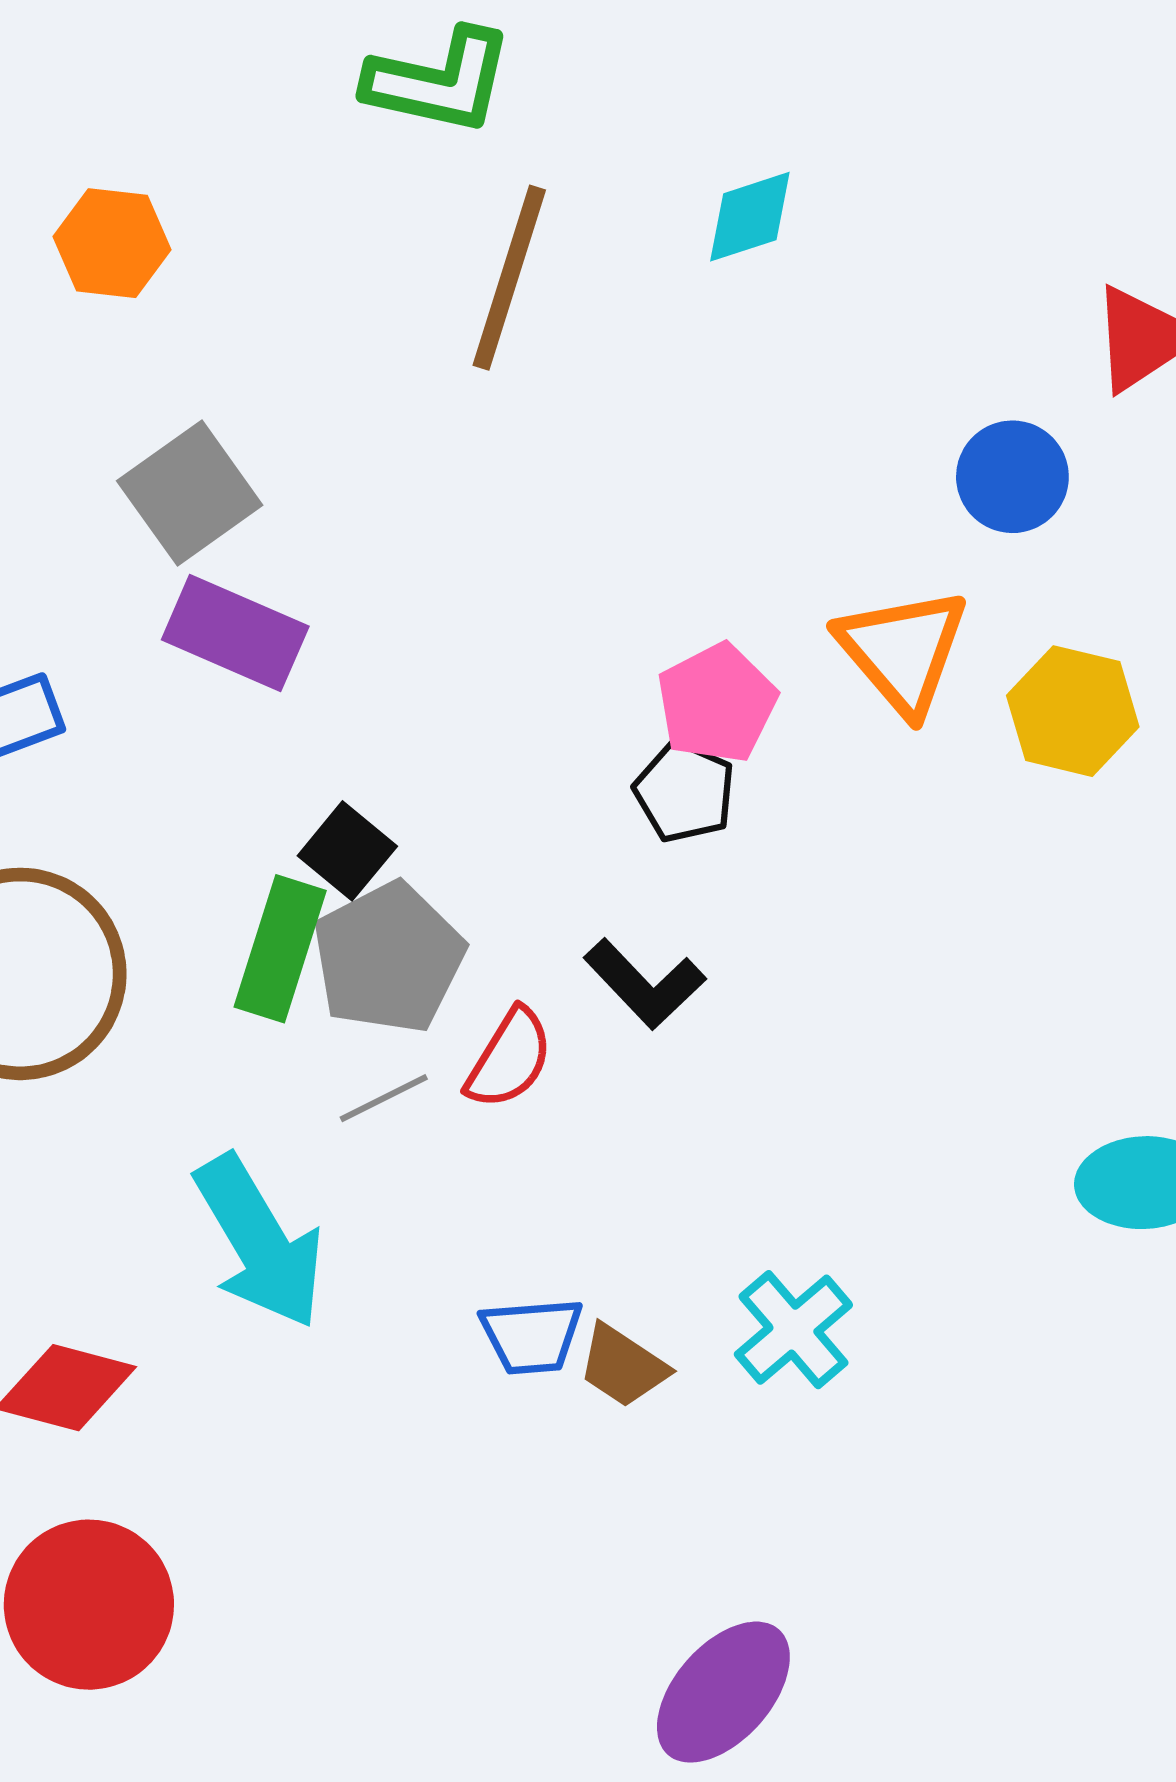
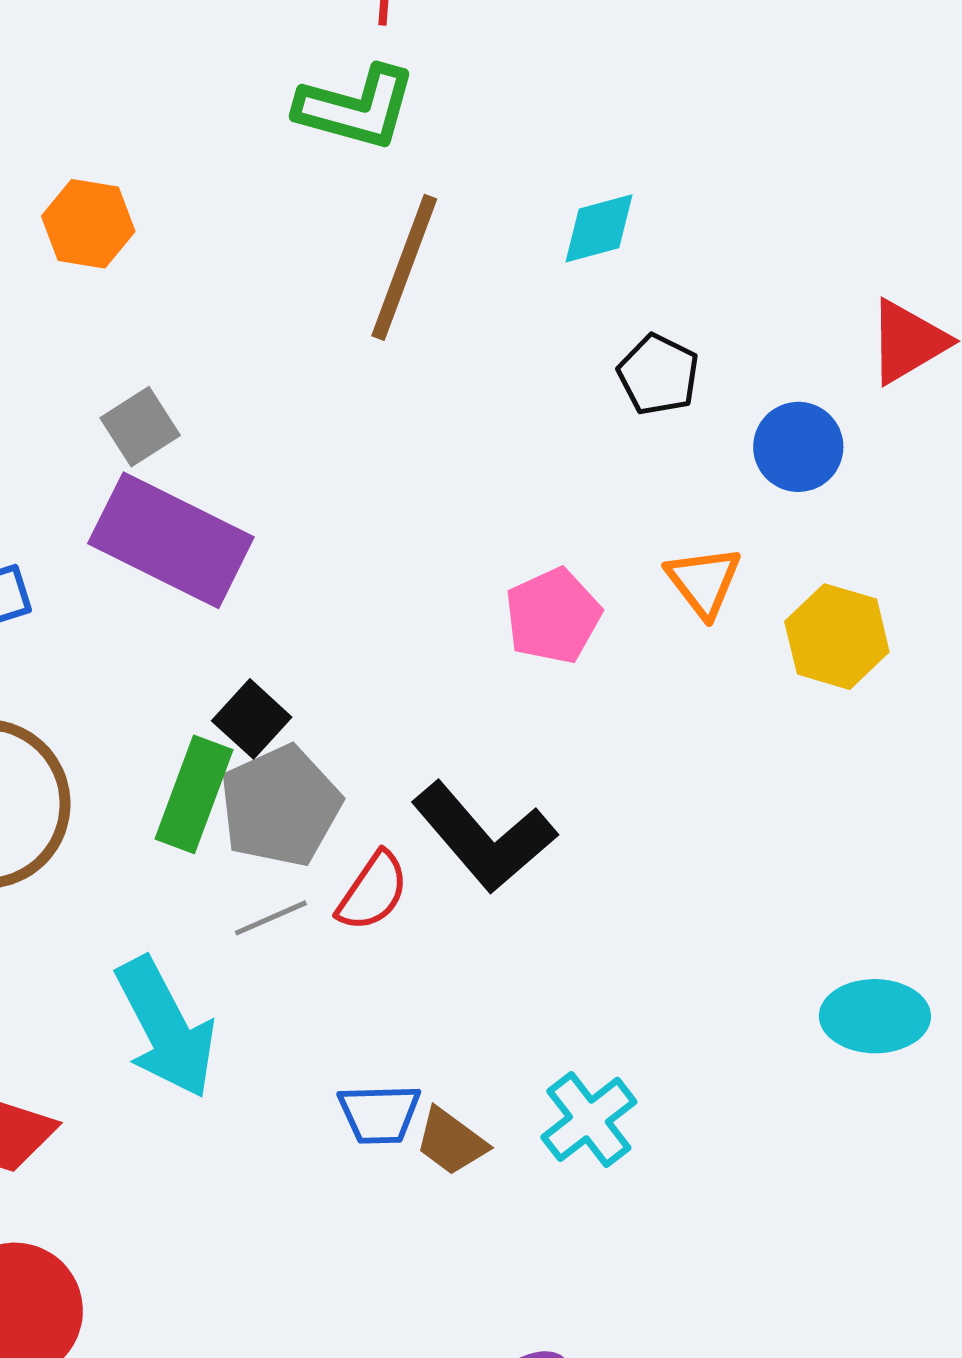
gray square: (190, 493) -> (140, 427), size x0.7
purple rectangle: (235, 633) -> (171, 540), size x1.4
orange triangle: (903, 651) -> (704, 581), size x0.7
black pentagon: (685, 792) -> (658, 375), moved
black L-shape: (645, 984) -> (484, 837), size x1.5

